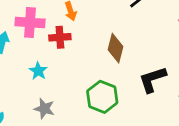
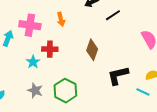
red cross: (60, 37) -> (50, 49), moved
green hexagon: (102, 97) -> (65, 91), moved

